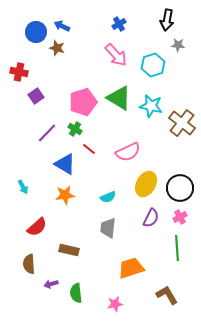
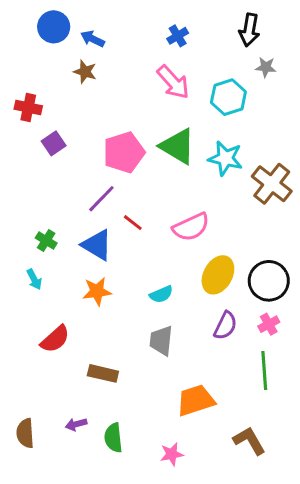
blue circle: (36, 32) -> (54, 27), moved
green cross: (75, 129) -> (46, 241), moved
purple line: (47, 133) -> (101, 199), moved
brown semicircle: (29, 264) -> (25, 433), moved

